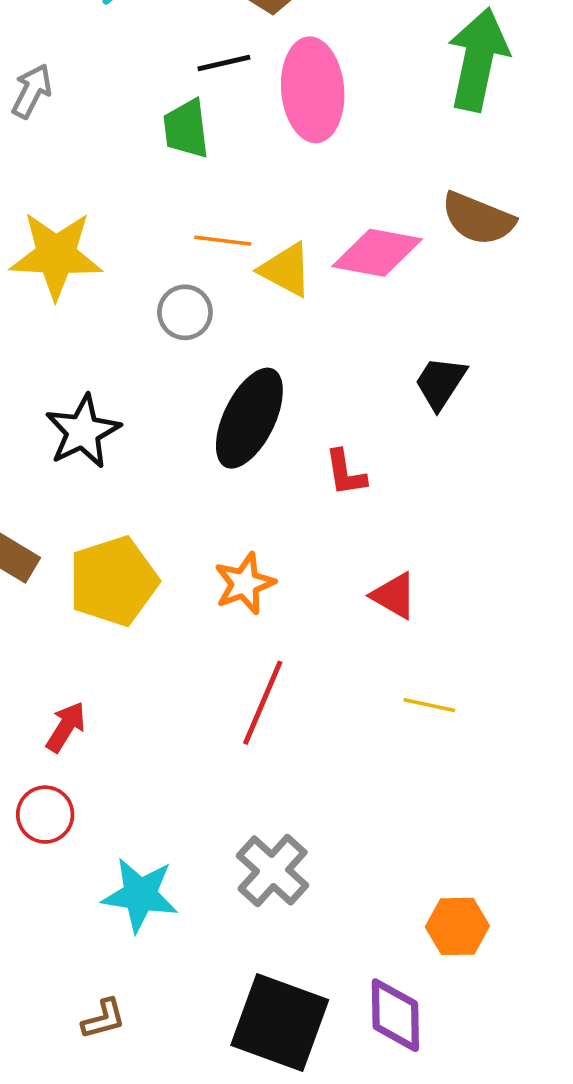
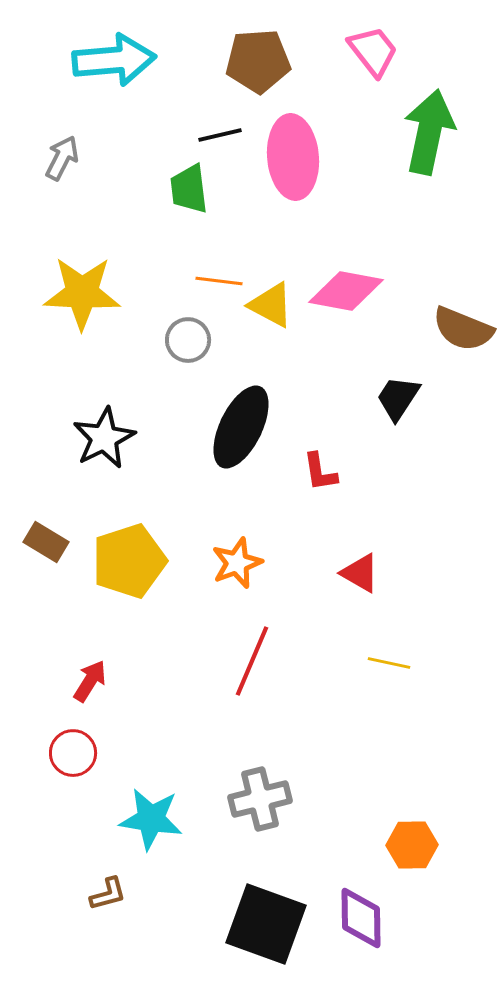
brown semicircle: (478, 219) -> (463, 329), moved
gray cross: (273, 870) -> (260, 799), turned 34
brown L-shape: (104, 1019) -> (108, 894), moved

